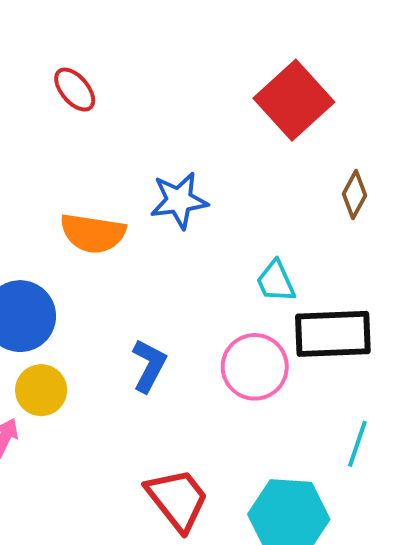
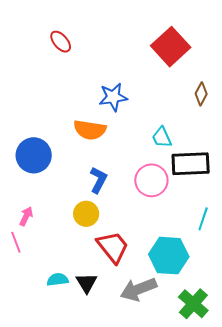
orange semicircle: (93, 233) -> (90, 130), moved
yellow circle: (41, 390) -> (86, 214), moved

